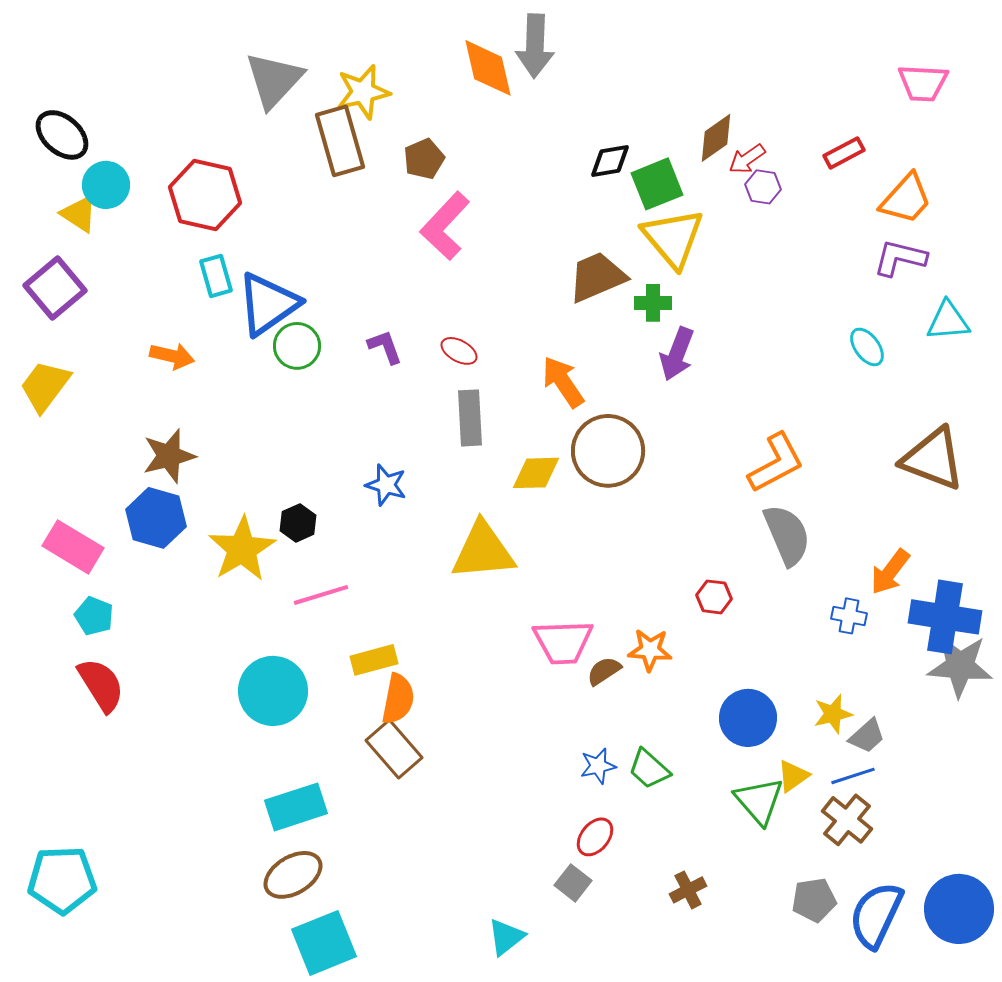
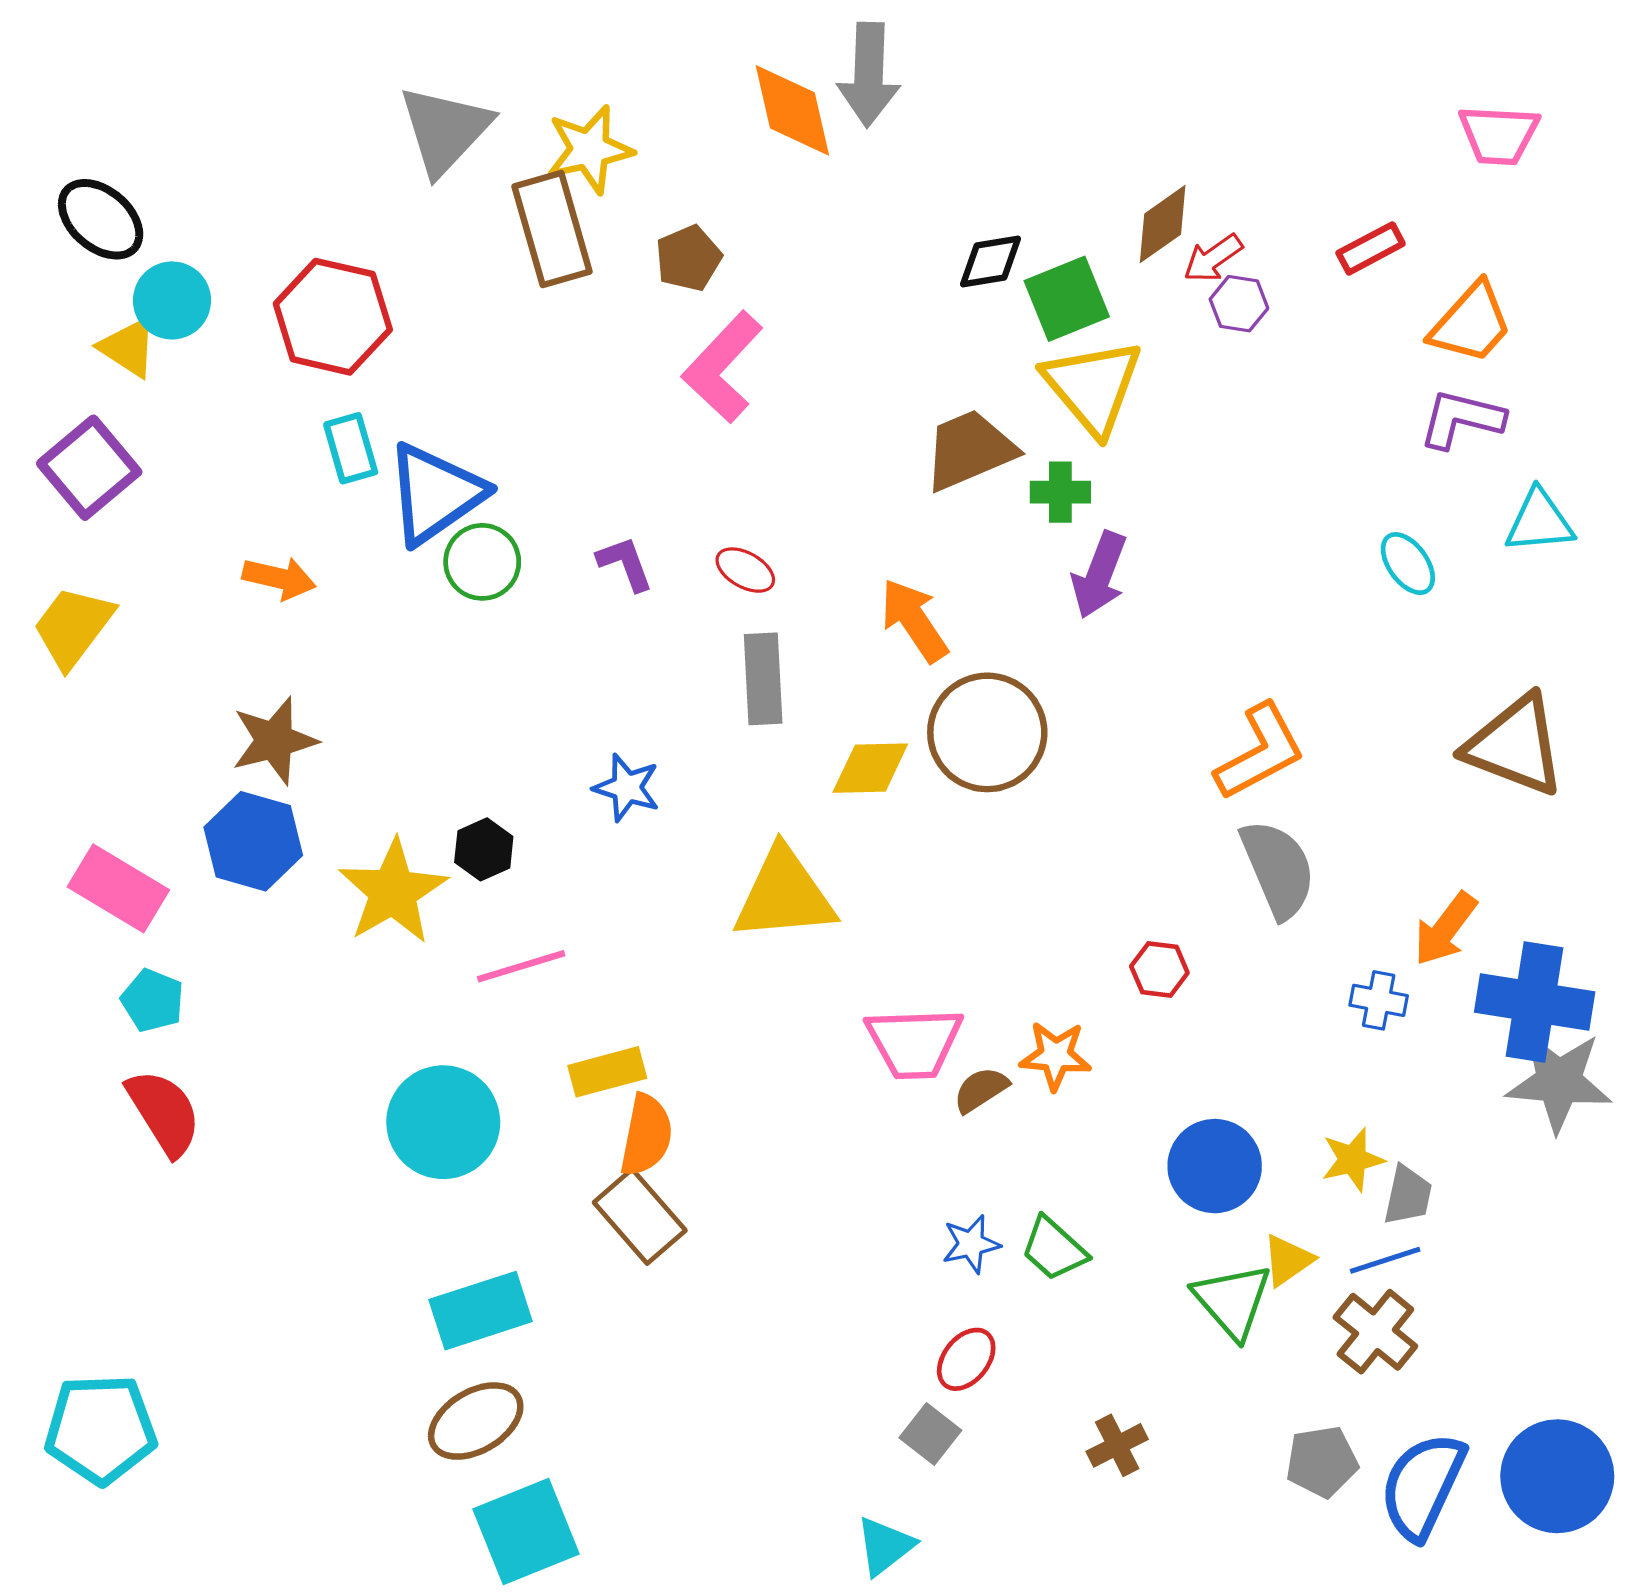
gray trapezoid: (867, 736) -> (1408, 1195), turned -36
cyan triangle: (506, 937) -> (885, 1546), moved

